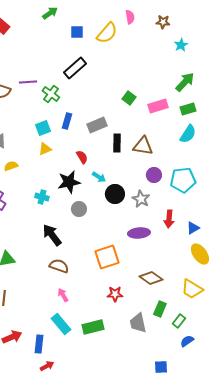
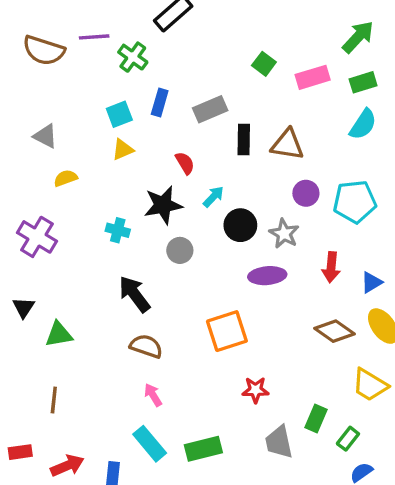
cyan arrow: (99, 177) -> (213, 197), turned -80
purple ellipse: (139, 233) -> (267, 276), moved
brown diamond: (151, 278) -> (334, 331), moved
red star: (115, 294) -> (255, 390), moved

